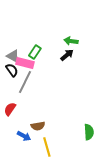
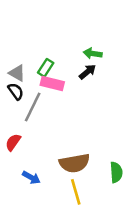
pink rectangle: (25, 63) -> (52, 83), moved
brown semicircle: (38, 126) -> (74, 163), moved, size x1.6
yellow line: (47, 147) -> (76, 192), moved

